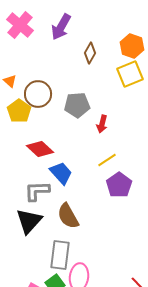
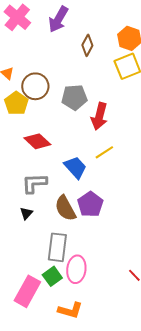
red arrow: (102, 124) -> (99, 116), size x1.5
blue trapezoid: (61, 173) -> (75, 167), moved
purple pentagon: (119, 185) -> (90, 204), moved
black triangle: (29, 221) -> (26, 213), size x0.5

